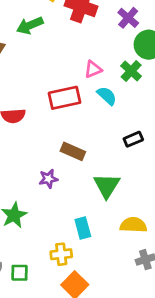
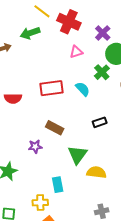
pink triangle: (93, 69) -> (76, 52), moved
yellow semicircle: (133, 225) -> (96, 172), moved

